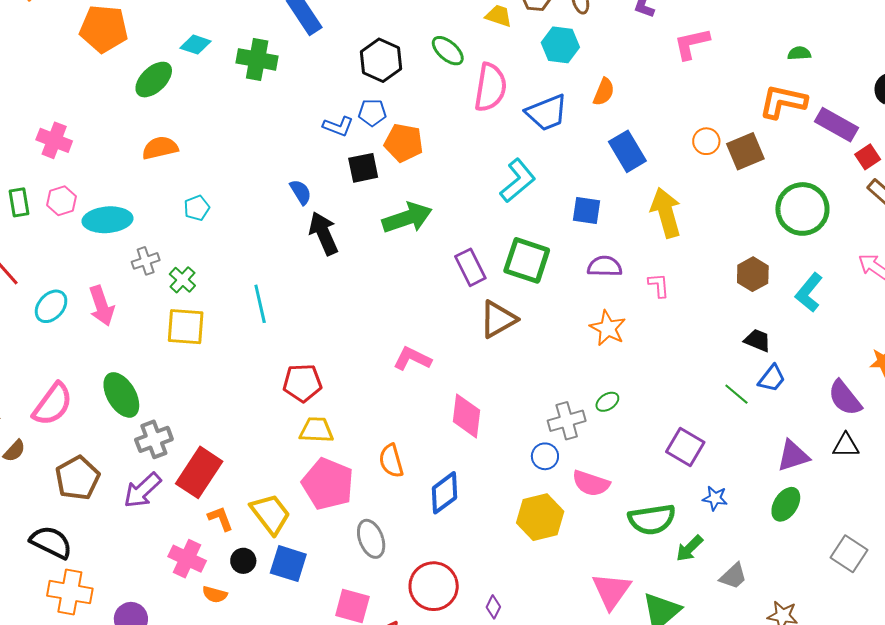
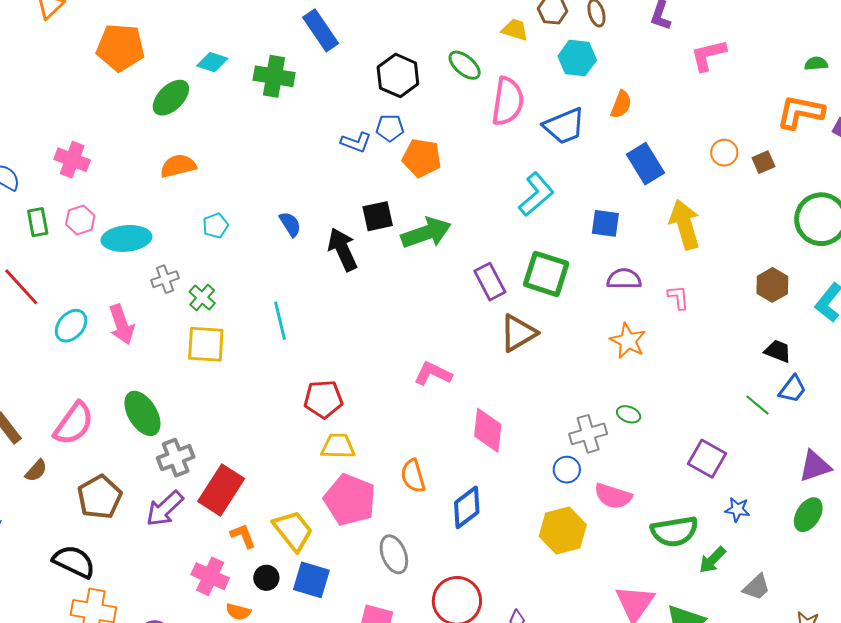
brown square: (745, 151) -> (763, 162), size x0.6
black square: (363, 168) -> (378, 216), moved
blue semicircle: (301, 192) -> (290, 224), moved
green ellipse: (607, 402) -> (629, 414), turned 55

